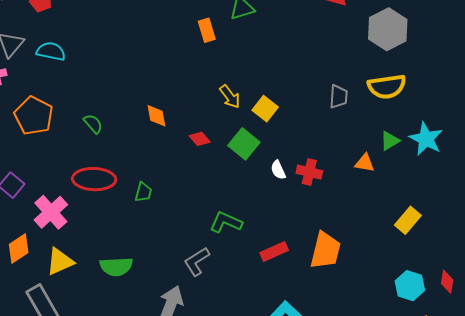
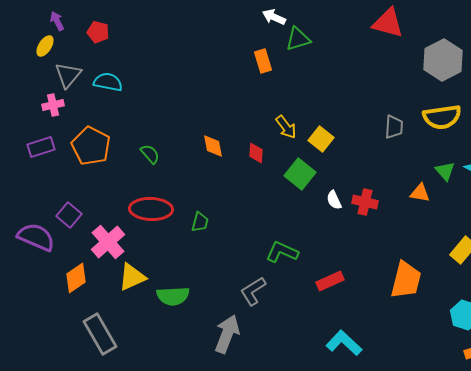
red diamond: (200, 139) -> (256, 153), moved, turned 45
green triangle: (390, 141) -> (445, 171), turned -40
orange trapezoid: (325, 250) -> (406, 280), moved
yellow triangle: (60, 262) -> (132, 277), moved

